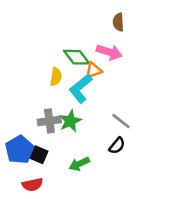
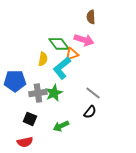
blue pentagon: (20, 150) -> (15, 81), moved, turned 30

